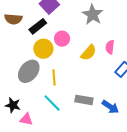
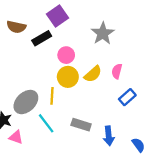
yellow circle: (43, 49) -> (68, 77), moved
gray ellipse: (29, 71) -> (26, 102), moved
blue arrow: (110, 107) -> (109, 136), turned 42

